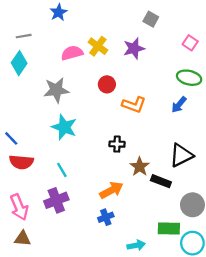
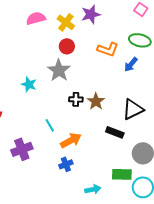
yellow cross: (98, 46) -> (66, 22), moved
gray star: (56, 90) -> (59, 70), moved, turned -30
orange L-shape: (134, 105) -> (108, 49), moved
cyan star: (64, 127) -> (29, 84), size x0.7
brown star: (140, 167) -> (96, 101), moved
cyan line: (62, 170) -> (50, 125), moved

